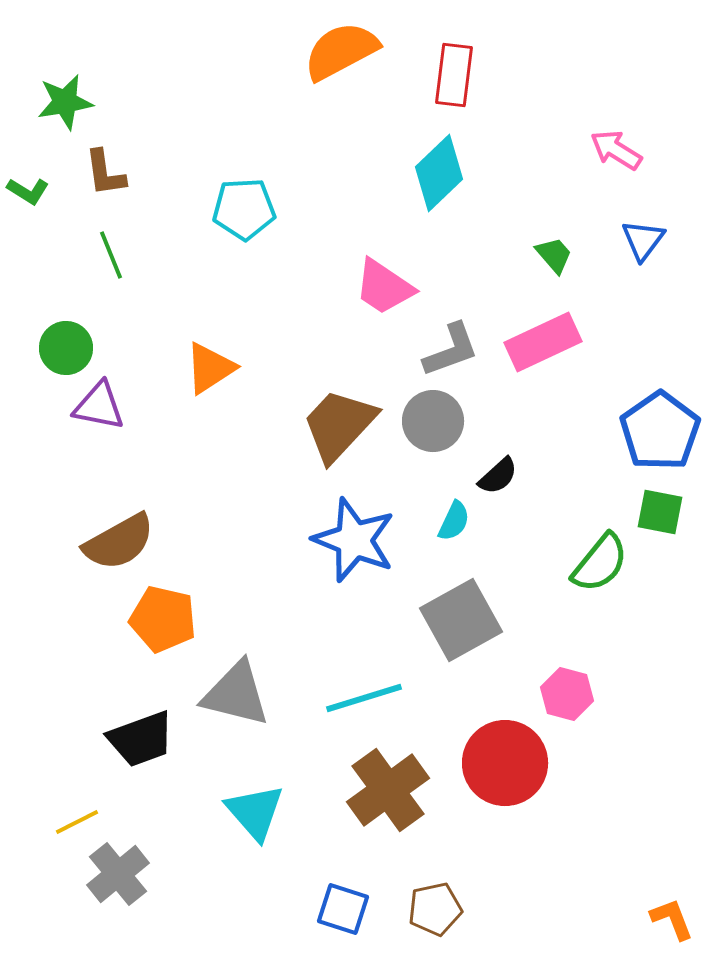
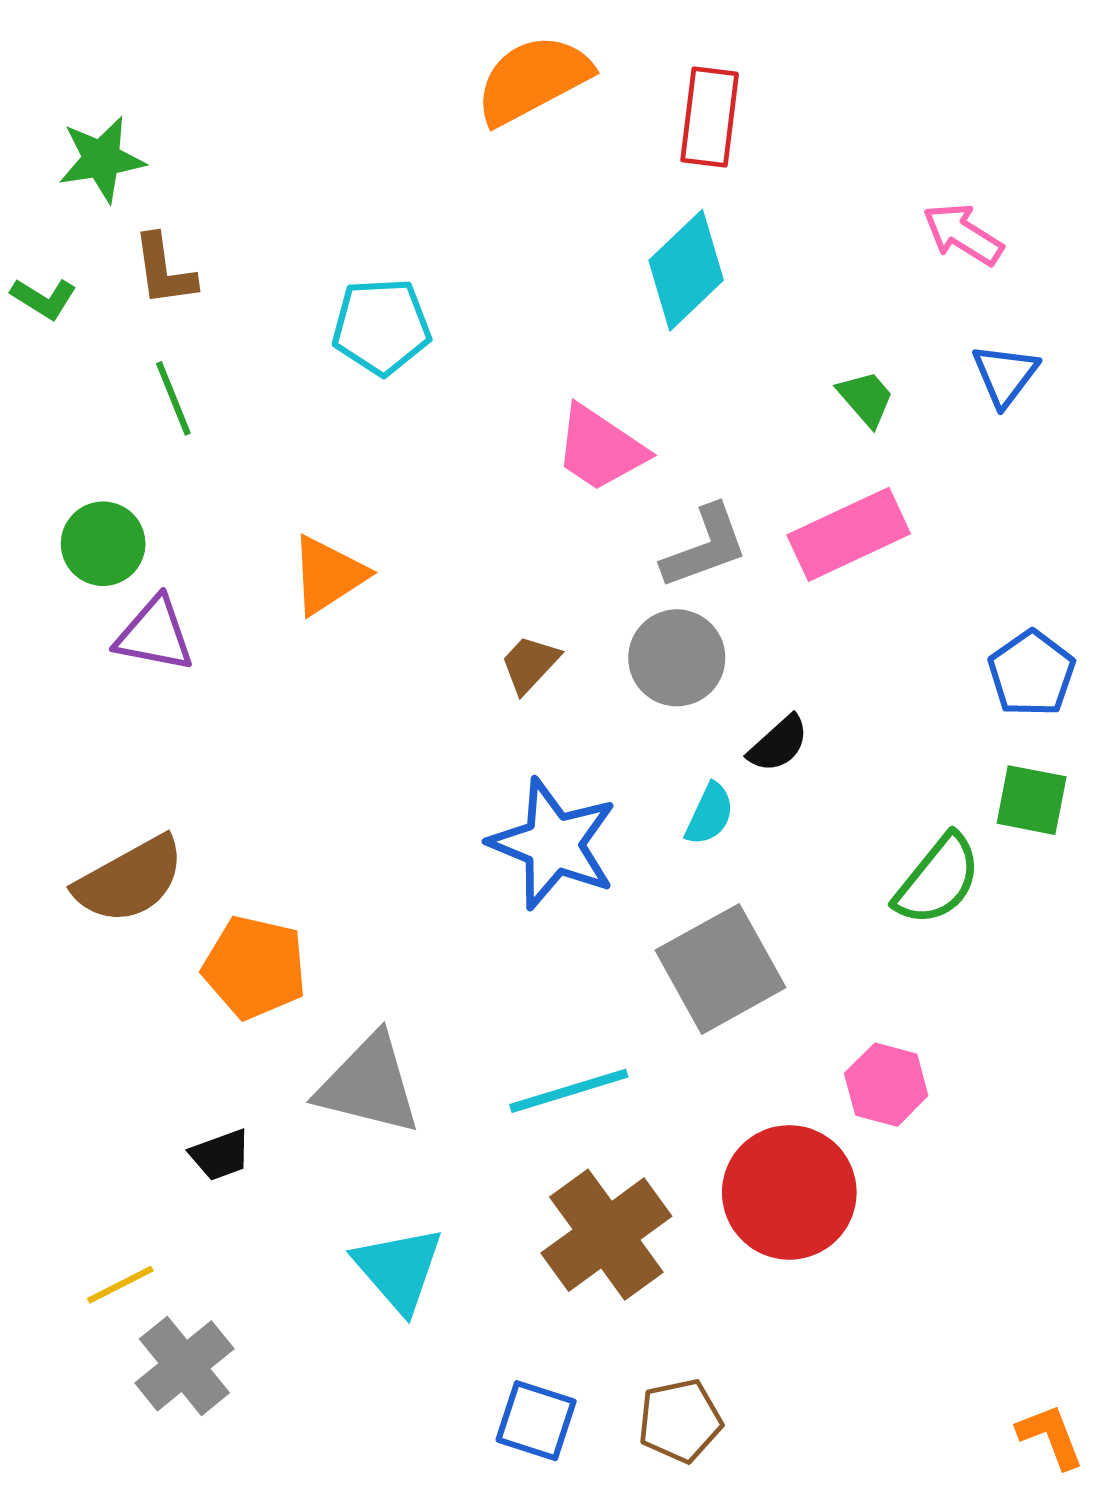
brown trapezoid: (339, 425) -> (530, 664), size x0.5
blue pentagon: (660, 431) -> (1032, 673), size x0.7
brown semicircle: (119, 542) -> (130, 880), moved
black trapezoid: (141, 739) -> (220, 1155), size x0.6

